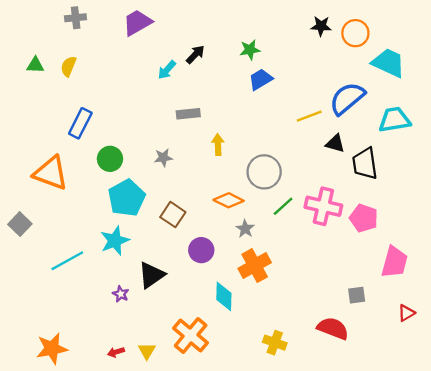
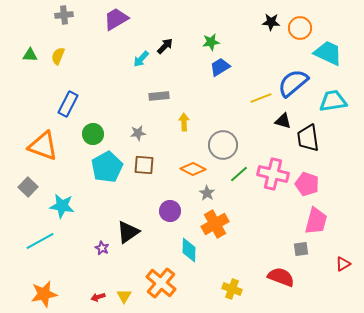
brown square: (173, 215) -> (144, 165), moved, turned -30
gray square: (20, 224) -> (28, 187), moved
cyan star: (115, 241) -> (62, 206), moved, turned 30
cyan line: (67, 261) -> (40, 241), moved
pink trapezoid: (395, 262) -> (316, 221), moved

